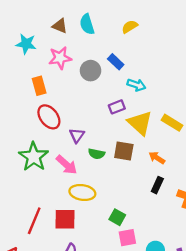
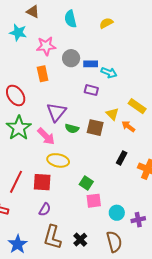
brown triangle: (60, 26) -> (33, 12), moved
blue rectangle: (116, 62) -> (91, 64), moved, turned -48
orange rectangle: (39, 86) -> (43, 74), moved
purple rectangle: (117, 107) -> (91, 90), turned 32
red ellipse: (49, 117) -> (16, 95), moved
yellow triangle: (140, 123) -> (112, 114), moved, size x0.6
purple triangle: (77, 135) -> (56, 112), size x1.5
orange arrow: (157, 158) -> (128, 126), moved

